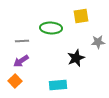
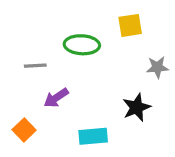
black star: (76, 58) -> (136, 107), moved
purple arrow: (21, 61) -> (56, 98), moved

